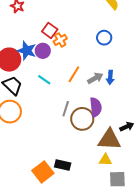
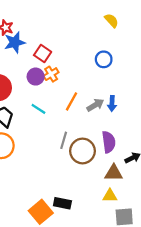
orange cross: (60, 40) -> (51, 74), moved
blue star: (27, 51) -> (15, 42), moved, turned -30
purple semicircle: (96, 107) -> (109, 142), moved
brown triangle: (109, 140) -> (114, 173), size x0.7

